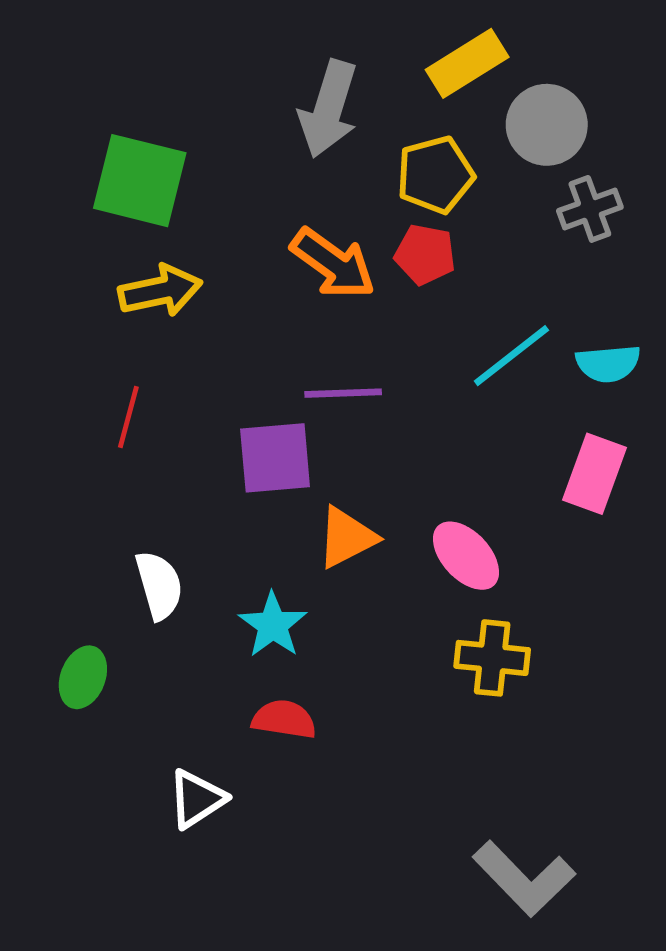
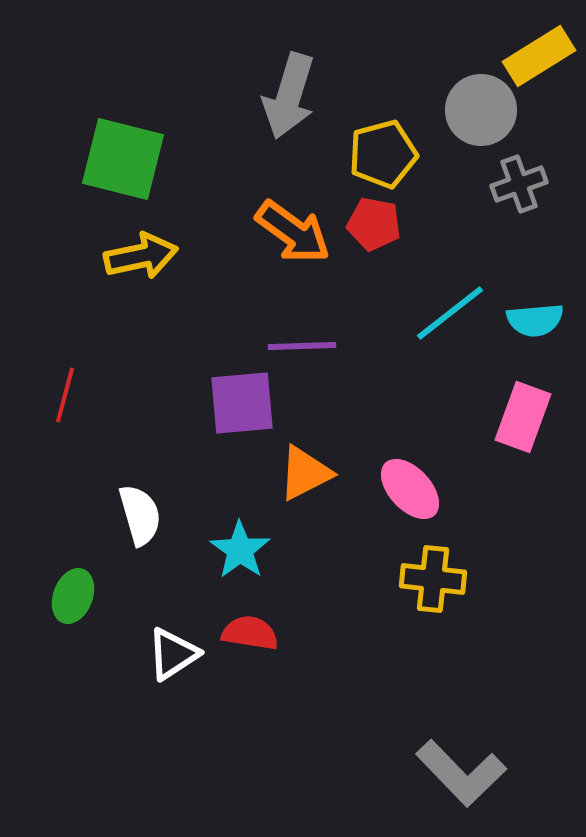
yellow rectangle: (467, 63) -> (539, 56), moved
red line: (128, 417) -> (65, 395), moved
white triangle: (197, 799) -> (173, 654), moved

